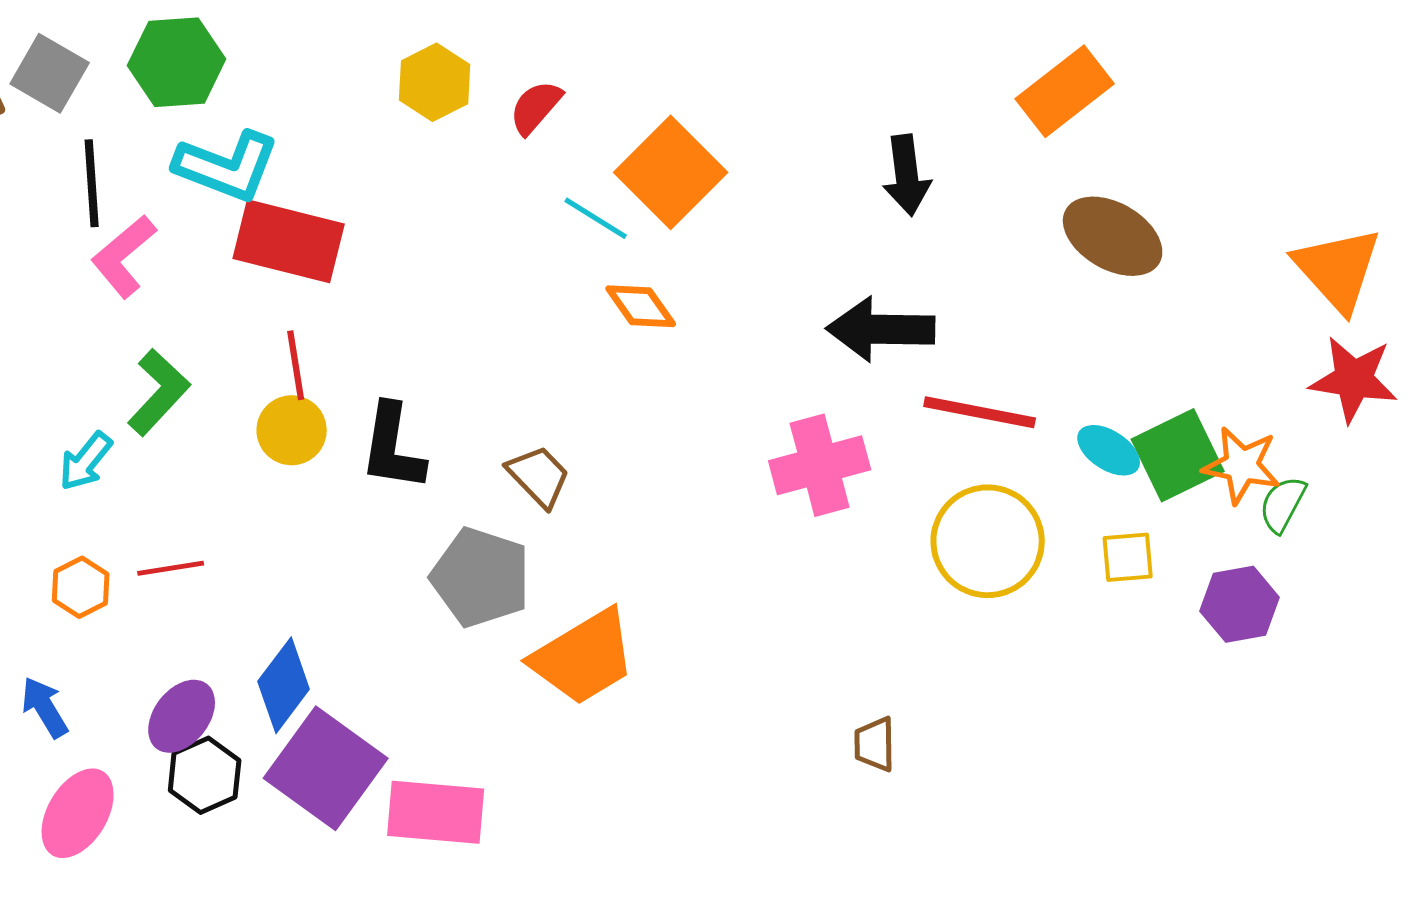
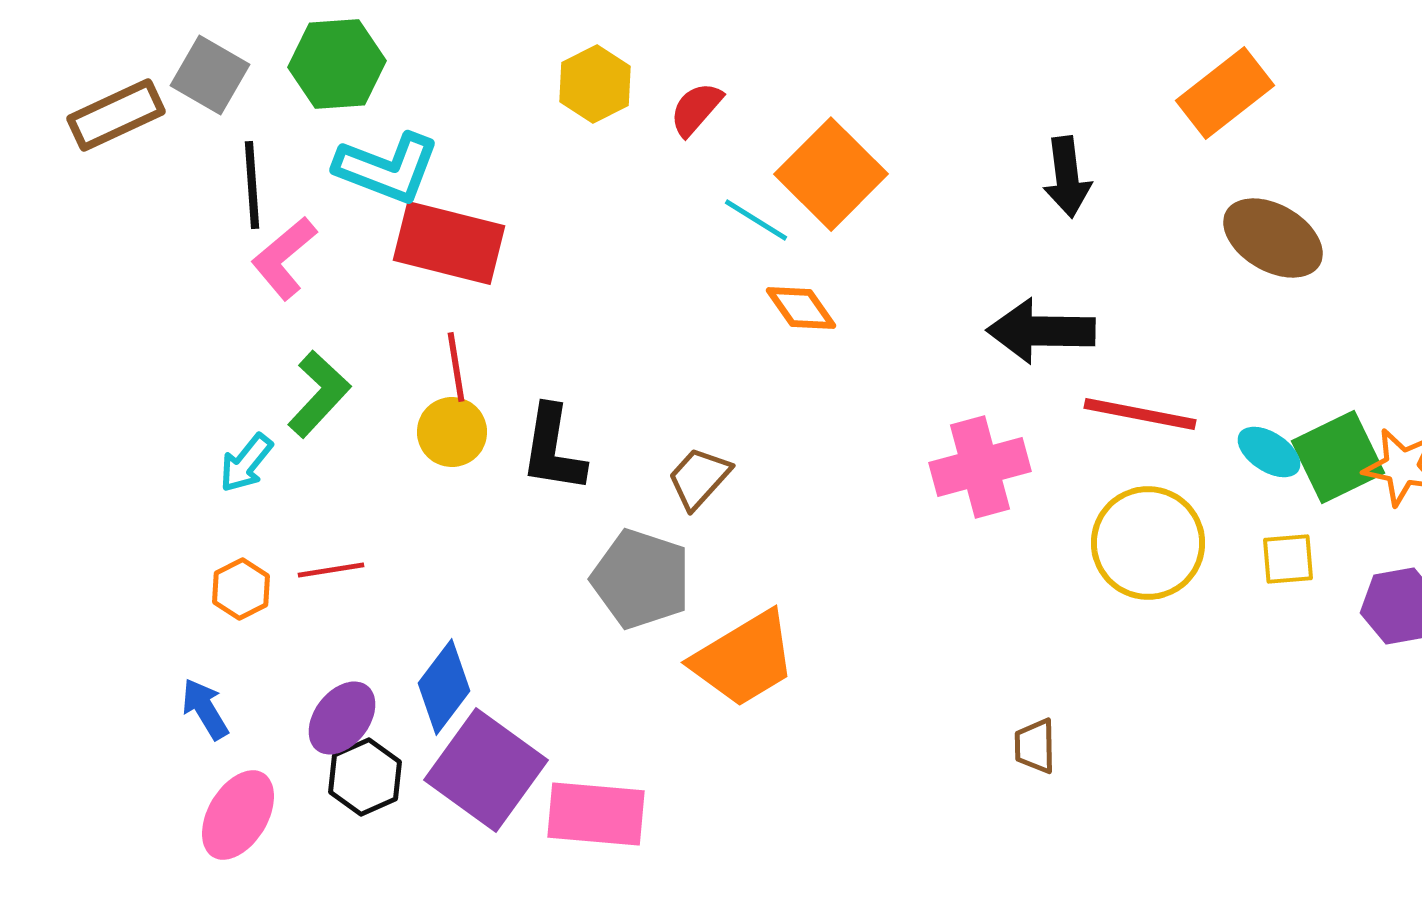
brown trapezoid: (539, 476) -> (699, 478), turned -94

